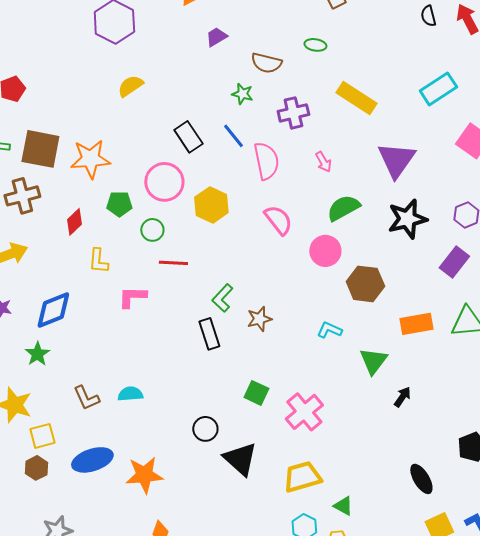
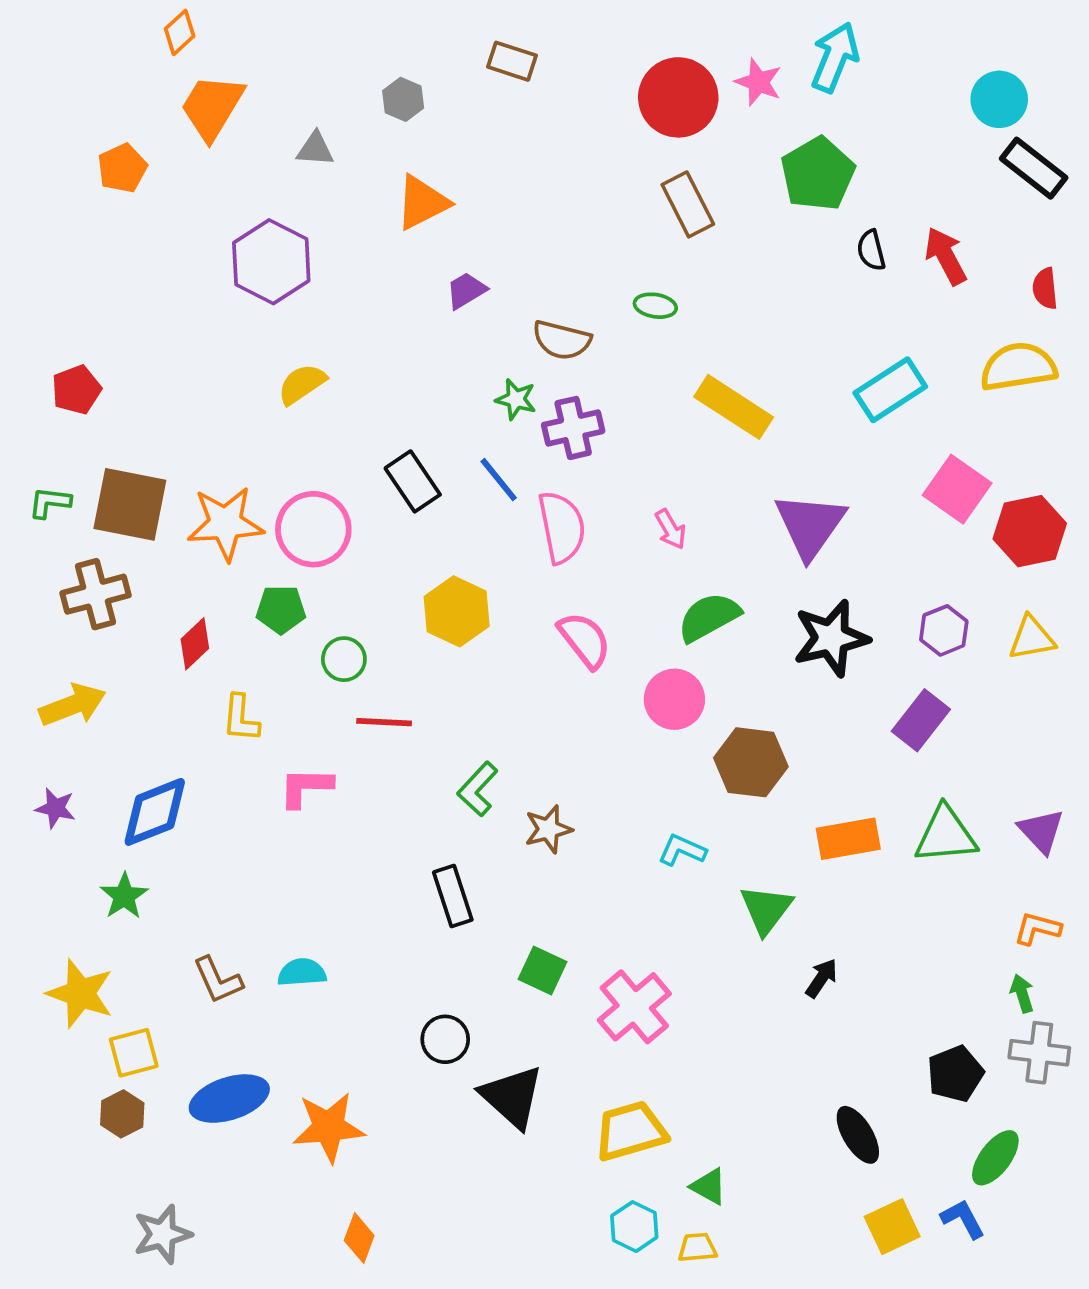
purple cross: (293, 113) -> (573, 428), moved
pink circle: (164, 182) -> (313, 529), moved
black rectangle: (209, 334) -> (453, 896), moved

